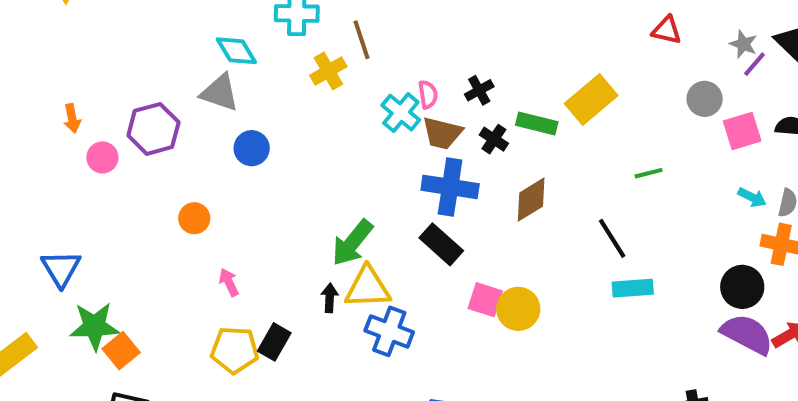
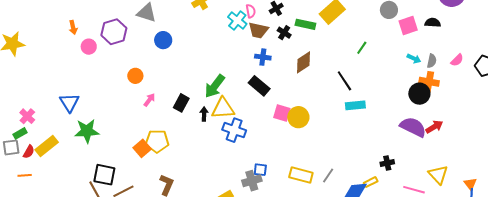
green line: (649, 173) -> (362, 48), turned -40
blue cross: (450, 187) -> (263, 57), size x0.6
pink arrow: (229, 282) -> (149, 100), moved, turned 64
black circle: (742, 287) -> (419, 94), moved
black rectangle: (274, 342) -> (181, 103), moved
orange square: (121, 351) -> (142, 148), moved

